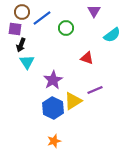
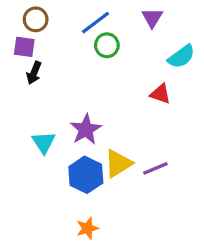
blue line: (42, 18) -> (96, 23), moved
red triangle: (87, 58) -> (160, 94), moved
cyan triangle: (27, 62) -> (44, 142), moved
purple line: (95, 90) -> (155, 168), moved

